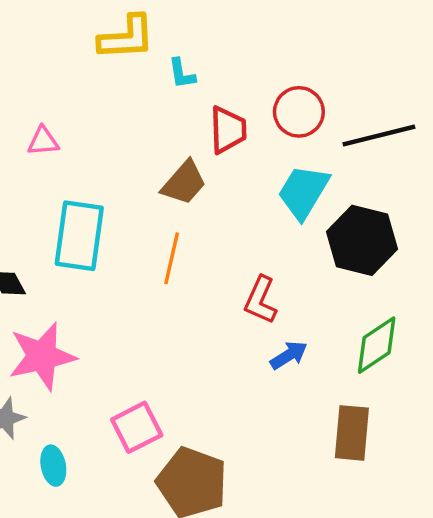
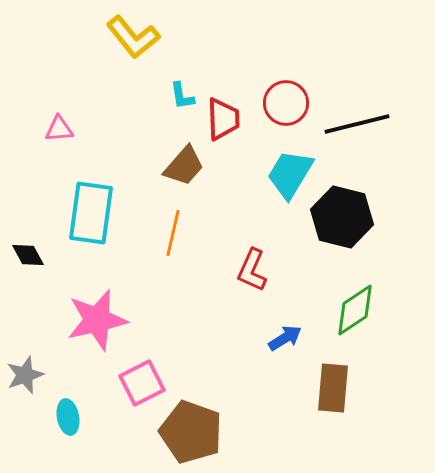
yellow L-shape: (127, 37) -> (133, 37), turned 54
cyan L-shape: (182, 74) -> (182, 96), moved
blue arrow: (289, 355) -> (285, 338), moved
pink star: (42, 356) -> (97, 320), moved

